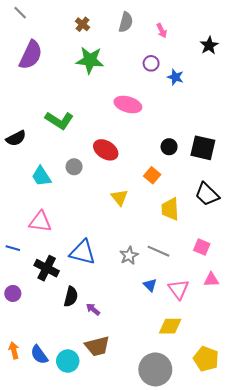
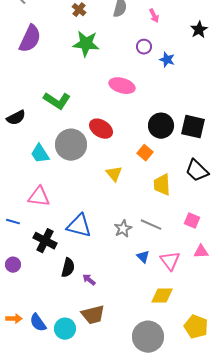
black circle: (169, 147) -> (161, 126), size x1.6
gray circle: (74, 167) -> (71, 145), size x2.0
orange arrow: (14, 350) -> (14, 319), turned 105

